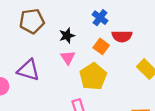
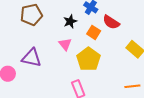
black star: (67, 36) -> (70, 21), moved
red semicircle: (122, 36) -> (111, 22), turned 36

